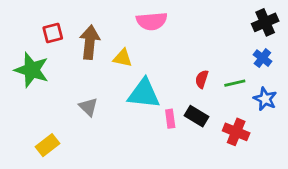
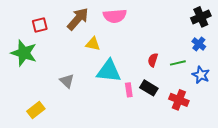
brown arrow: (90, 42) -> (78, 19), moved, turned 35

